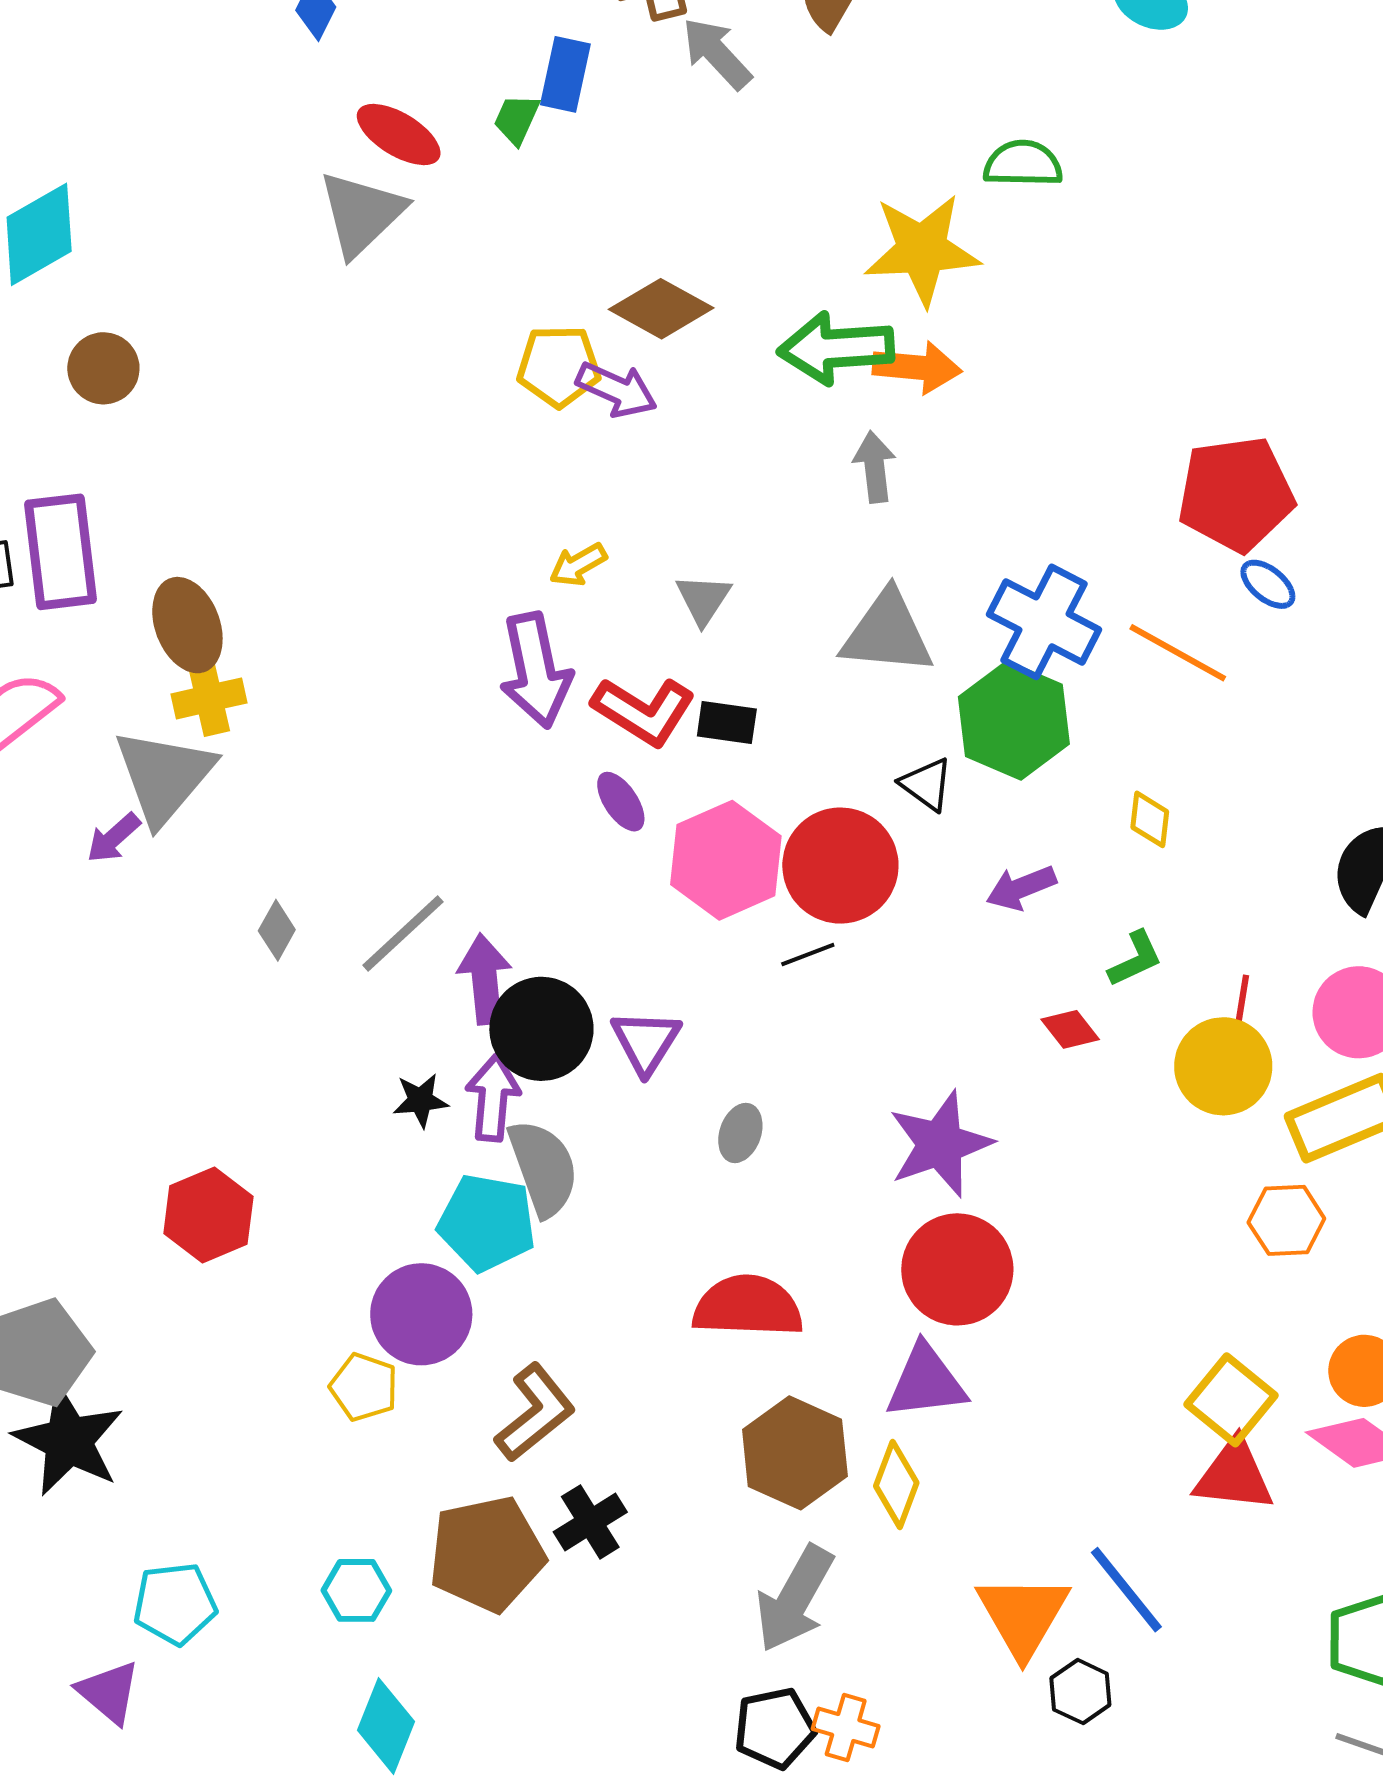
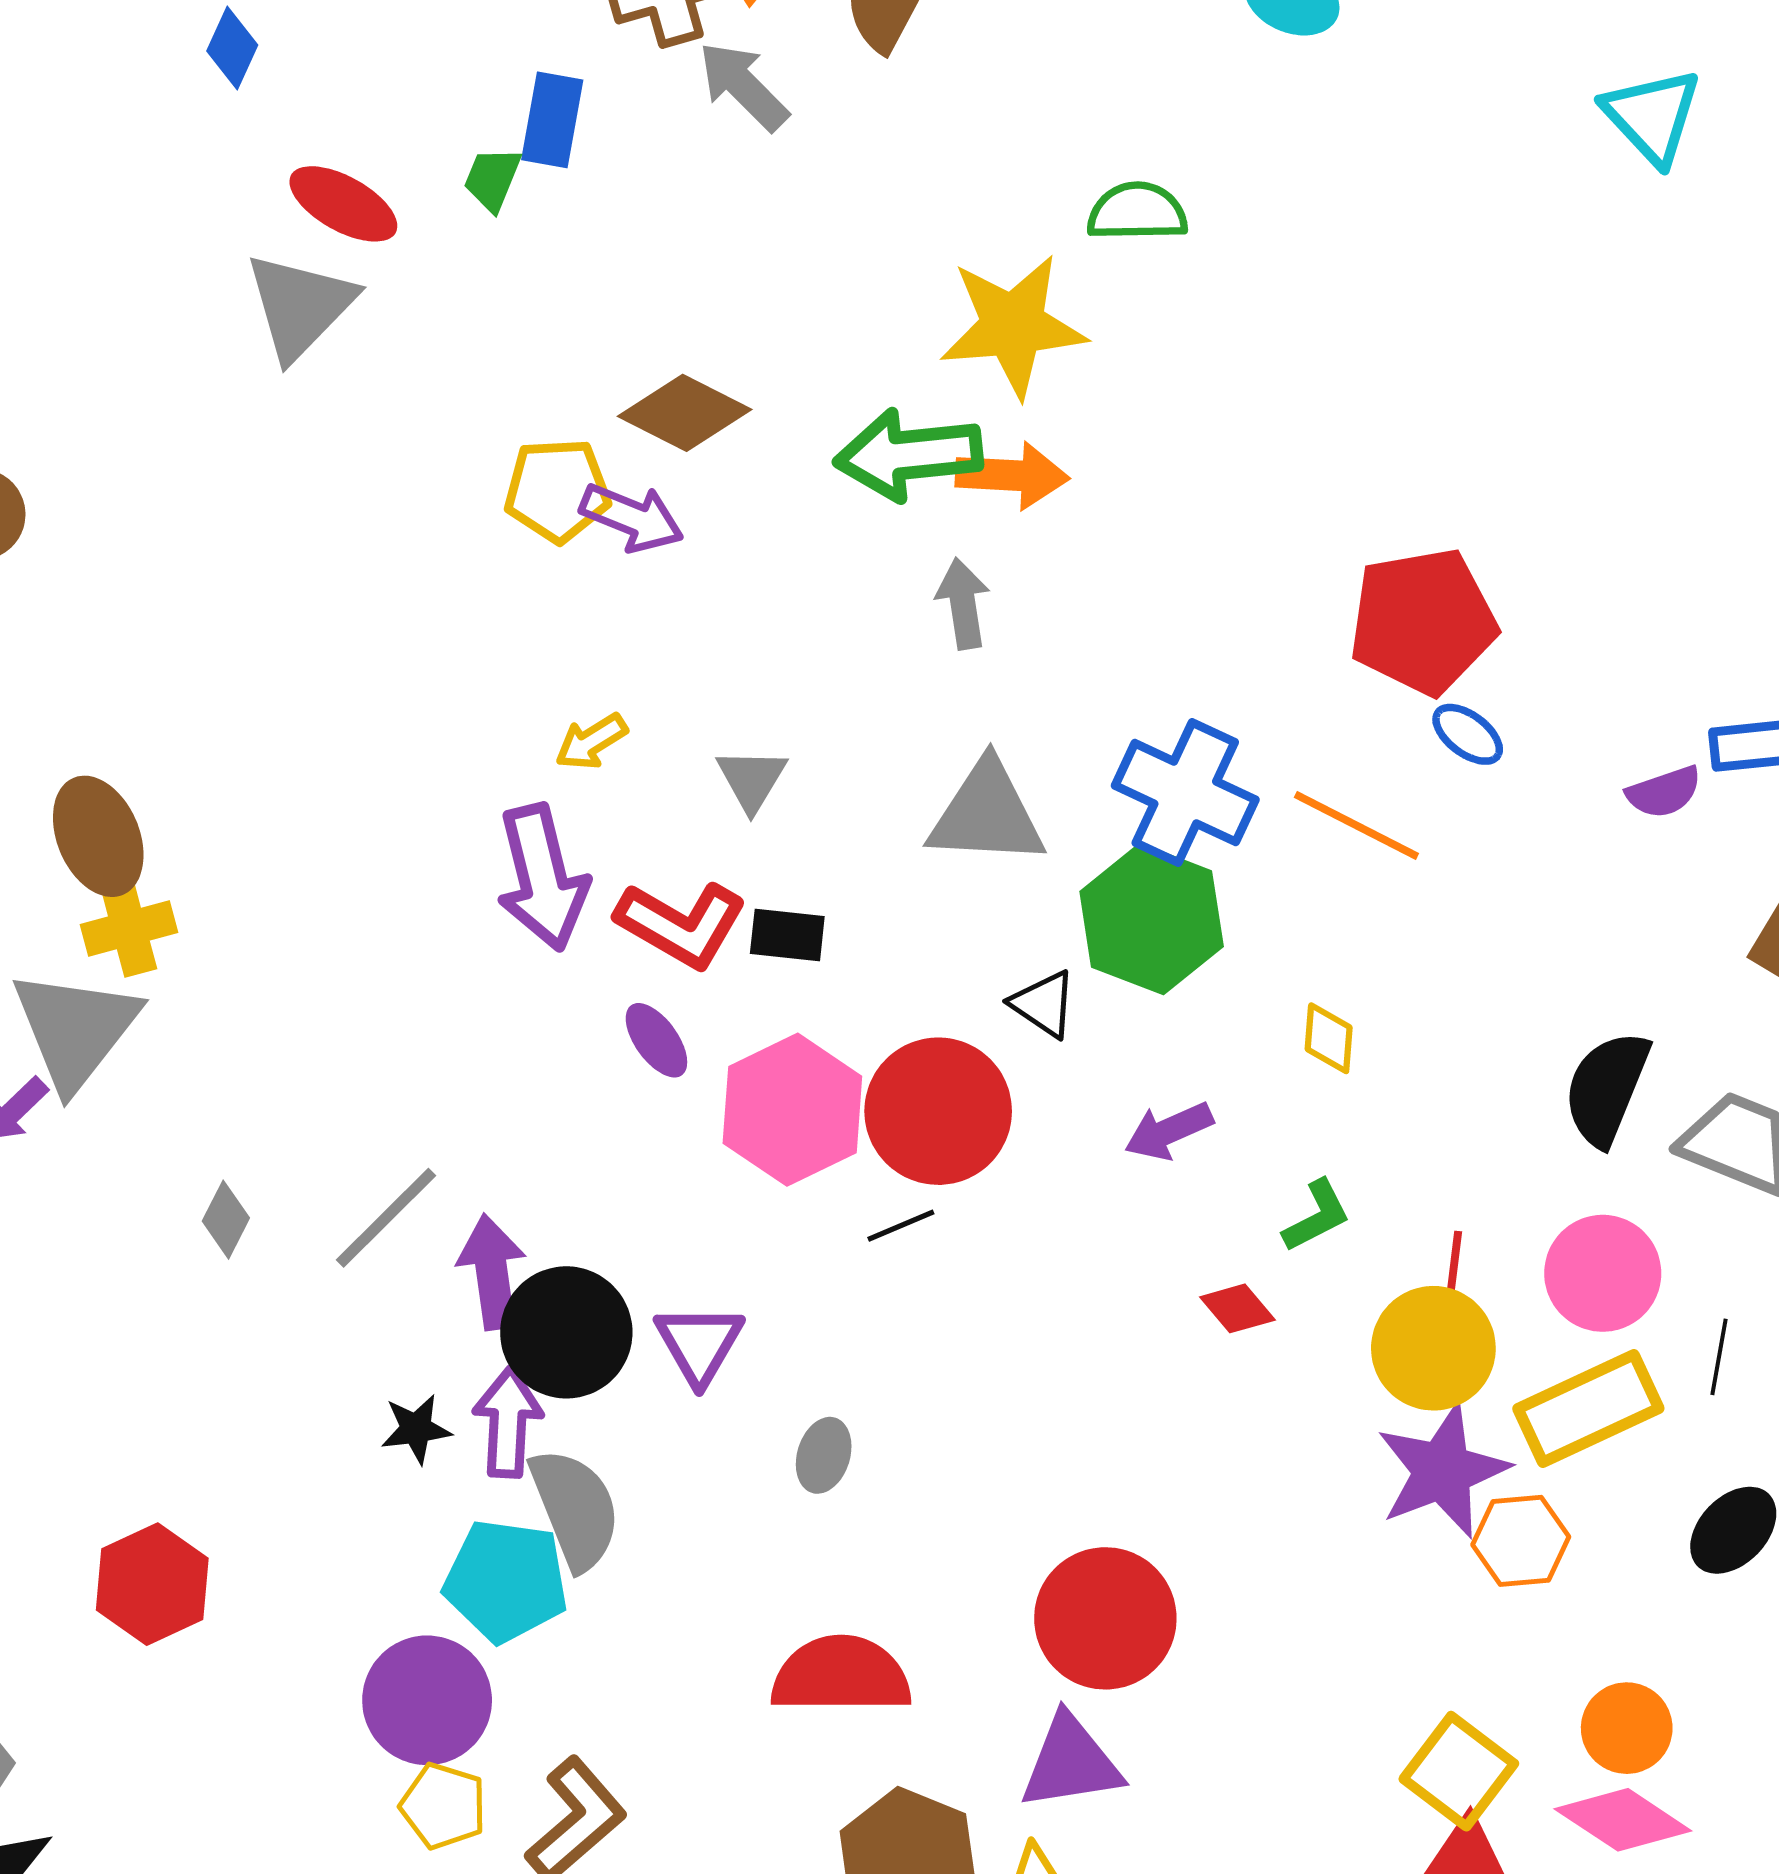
purple star: (940, 1144) -> (1442, 1471), moved
yellow pentagon: (364, 1387) -> (443, 1806), moved

